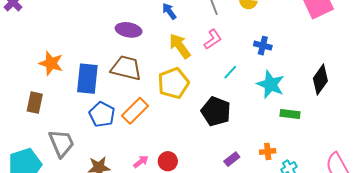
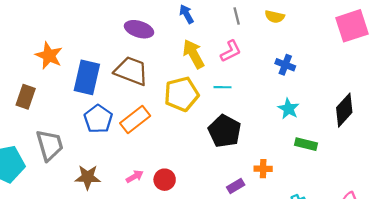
cyan line: (230, 72) -> (222, 87), moved, turned 42
cyan star: (270, 84) -> (288, 109), size x0.7
orange cross: (268, 151) -> (263, 169), moved

